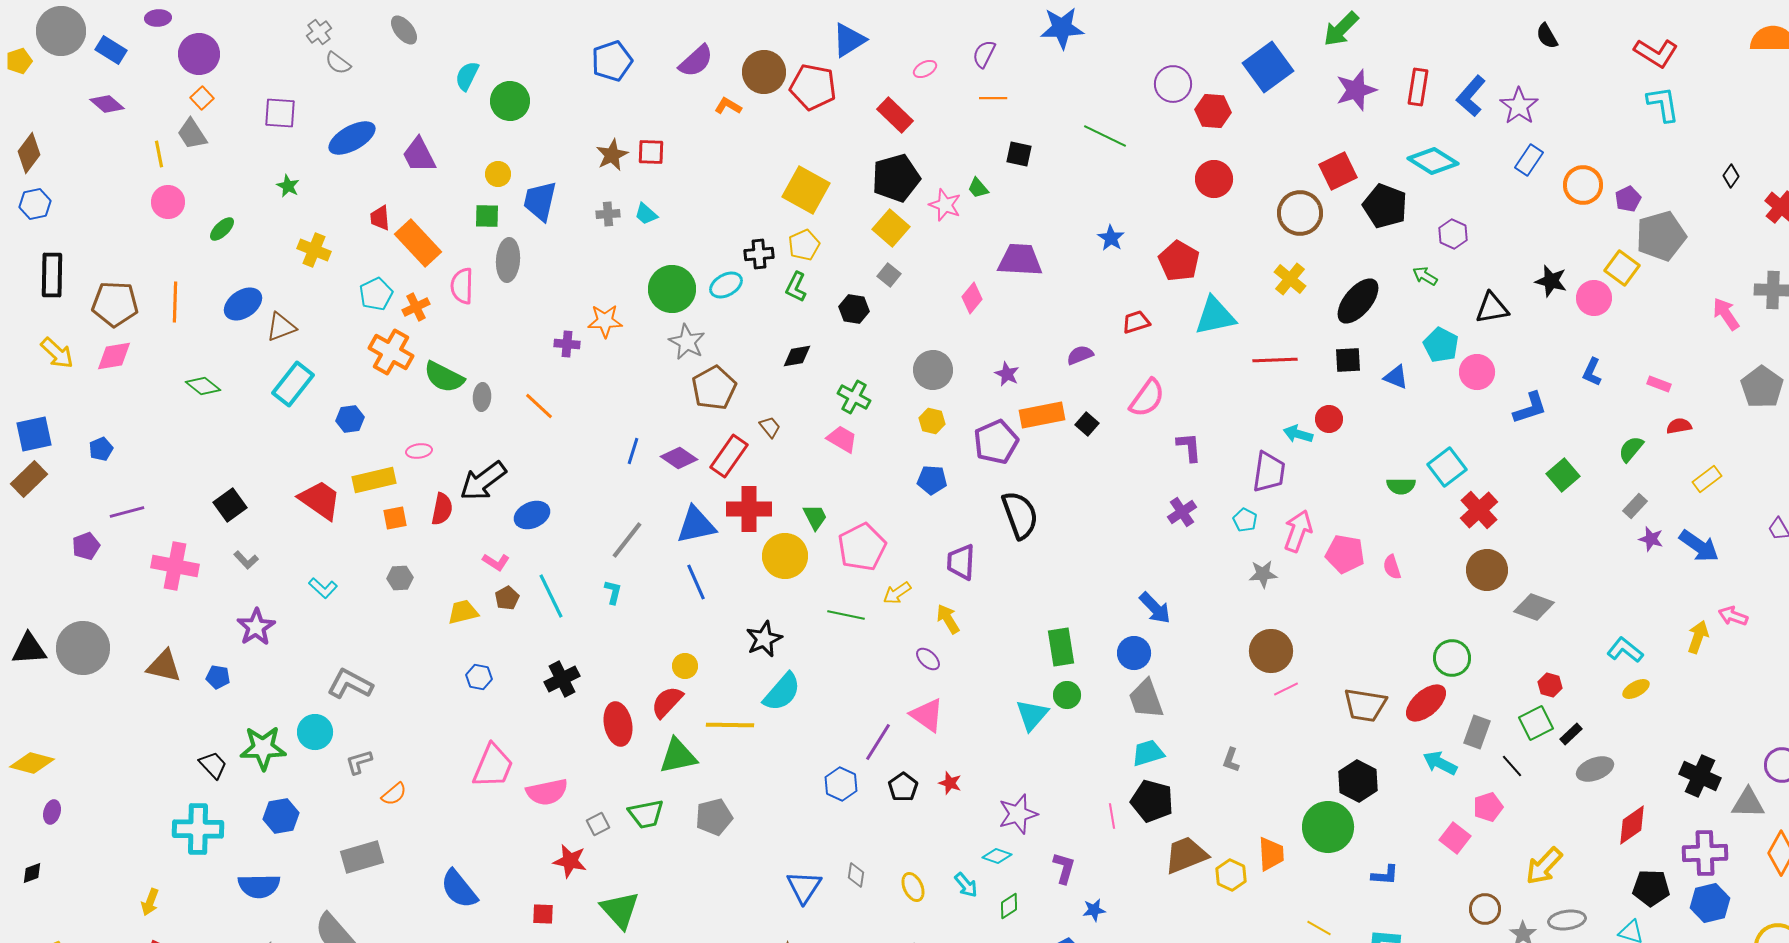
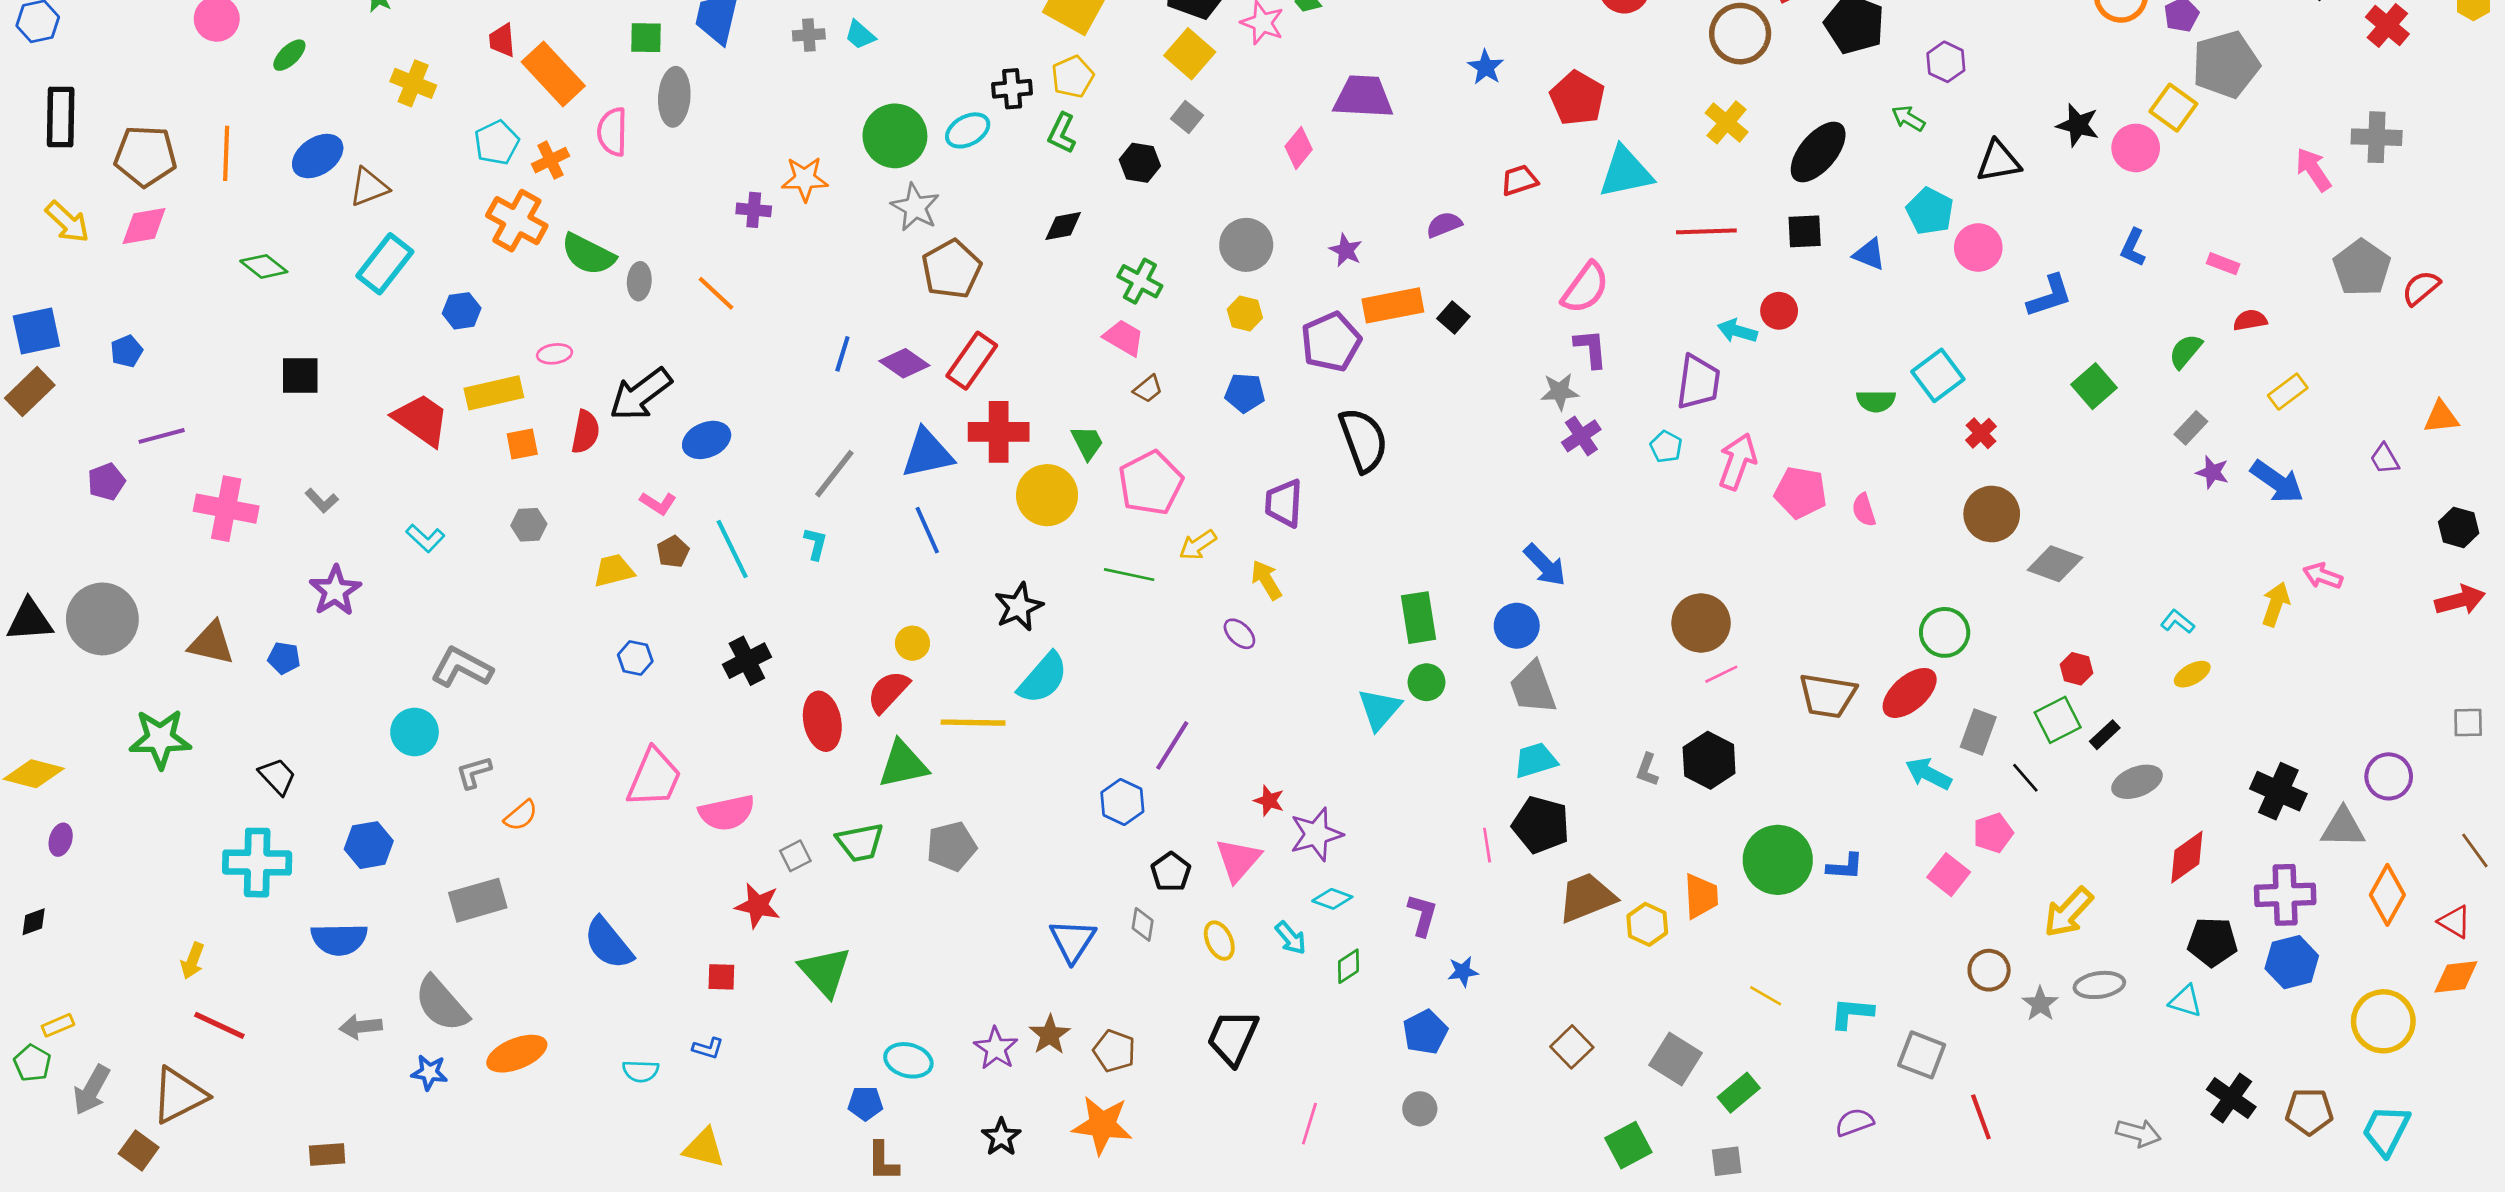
pink semicircle: (1147, 398) -> (1585, 288), moved
brown trapezoid: (770, 427) -> (1148, 389), moved, turned 90
black square: (230, 505) -> (300, 375), moved, turned 36
red cross: (1479, 510) -> (1981, 433), size x0.6
gray star: (1263, 574) -> (1560, 392), moved
cyan L-shape: (1625, 650) -> (2177, 622), size x0.7
pink triangle: (927, 715) -> (1238, 860), moved, turned 36
green star: (263, 748) -> (160, 739), moved
black hexagon: (1358, 781) -> (1709, 760), moved
black pentagon: (903, 787) -> (1171, 872), moved
purple star: (1018, 814) -> (1316, 834), moved
blue L-shape: (1385, 875) -> (1845, 867), moved

